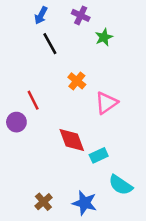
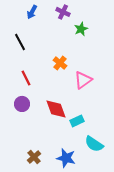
black line: (50, 44) -> (20, 42), moved
purple circle: (16, 122) -> (22, 104), moved

